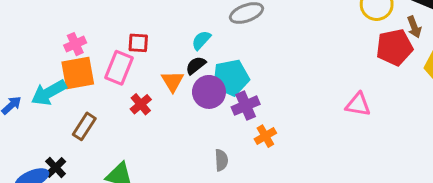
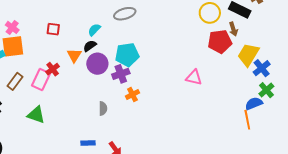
pink cross: (75, 44) -> (12, 27), turned -32
pink rectangle: (119, 68) -> (41, 80), moved
cyan pentagon: (231, 78) -> (127, 55), moved

